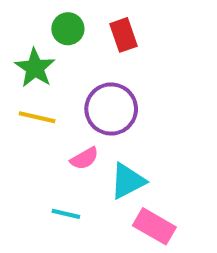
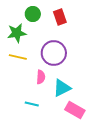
green star: (35, 68) -> (17, 33), turned 30
pink semicircle: (84, 158) -> (41, 77), turned -56

